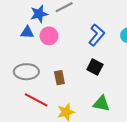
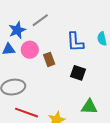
blue L-shape: (97, 35) -> (75, 42), turned 145
brown rectangle: (59, 78) -> (49, 59), moved

